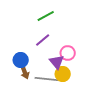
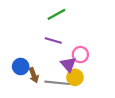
purple line: (43, 40) -> (53, 40), turned 56
blue circle: (21, 60) -> (21, 67), moved

